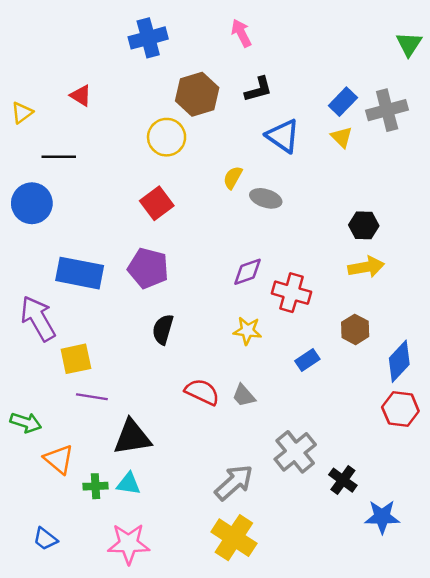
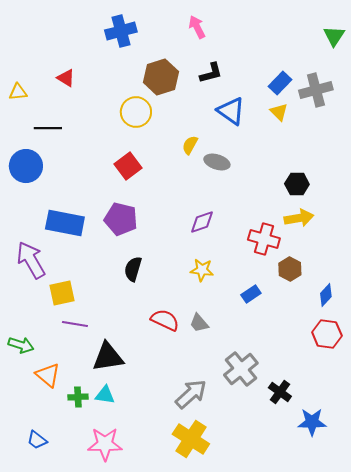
yellow triangle: (22, 113) -> (18, 92), turned 30
red cross: (291, 293) -> (264, 239), moved
blue diamond: (399, 361) -> (326, 295), size x0.7

